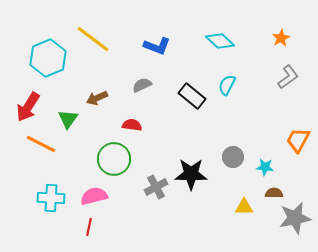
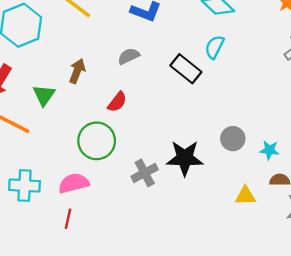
cyan semicircle: (227, 85) -> (215, 47), moved
brown arrow: (97, 98) -> (77, 71), turned 135
red semicircle: (132, 125) -> (117, 102), turned 120

